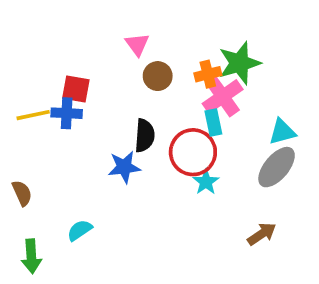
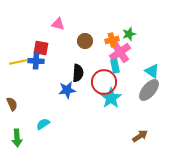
pink triangle: (137, 44) -> (58, 24), moved, turned -40
green star: (239, 63) -> (129, 34), size x0.6
cyan triangle: (282, 132) -> (152, 71), turned 49
cyan star: (206, 182) -> (111, 98), size x1.5
brown arrow: (262, 234) -> (140, 136), moved

